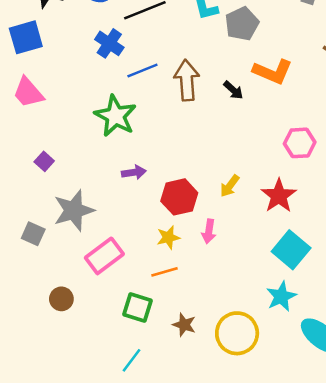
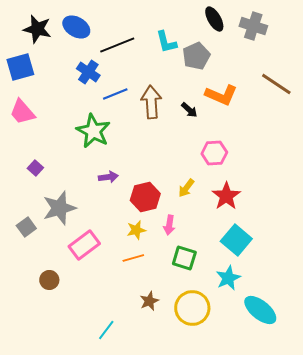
pink hexagon: (300, 143) -> (214, 153), moved
gray square: (33, 234) -> (26, 227), turned 30
green square: (138, 307) -> (184, 258), moved
brown star: (184, 325) -> (149, 301), turned 30

